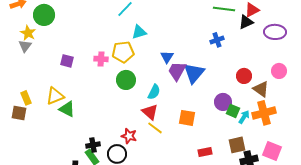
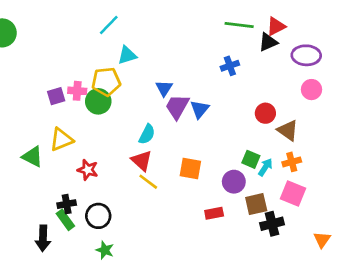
purple square: (67, 61) -> (56, 96), moved, turned -32
pink circle: (279, 71) -> (311, 90), moved
blue triangle: (194, 73) -> (200, 109), size x0.7
green circle: (126, 80) -> (98, 101), moved
yellow triangle: (55, 96) -> (61, 140), moved
purple circle: (223, 102) -> (234, 182), moved
orange cross: (264, 113) -> (292, 162), size x0.6
red star: (129, 136) -> (88, 170), moved
pink square: (272, 151) -> (293, 194), moved

